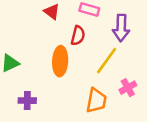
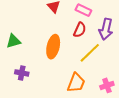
red semicircle: (78, 36) -> (80, 30), moved
pink cross: (128, 88) -> (107, 85), moved

